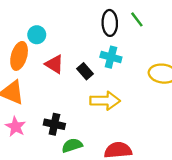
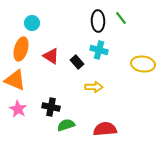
cyan circle: (37, 35) -> (32, 23), moved
yellow arrow: (105, 101) -> (94, 87), size x0.7

